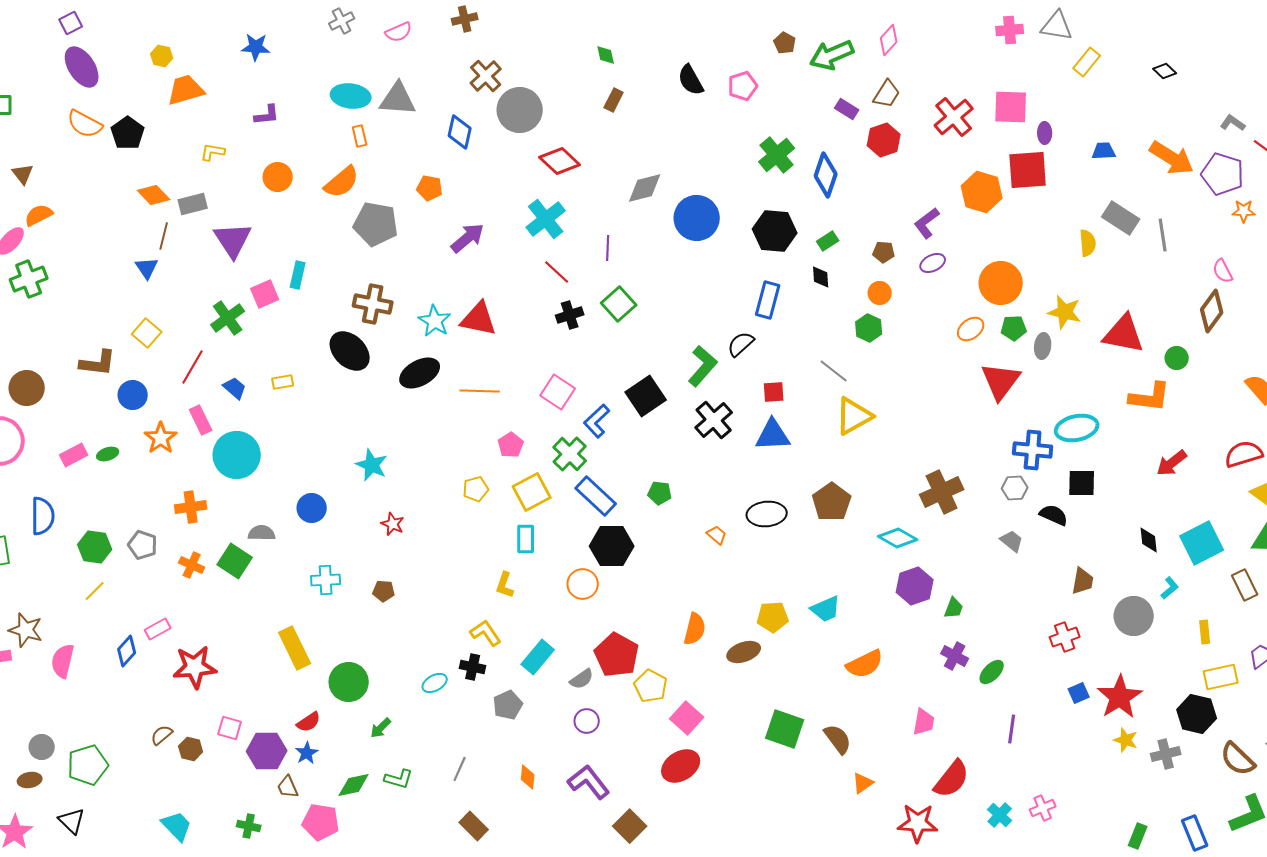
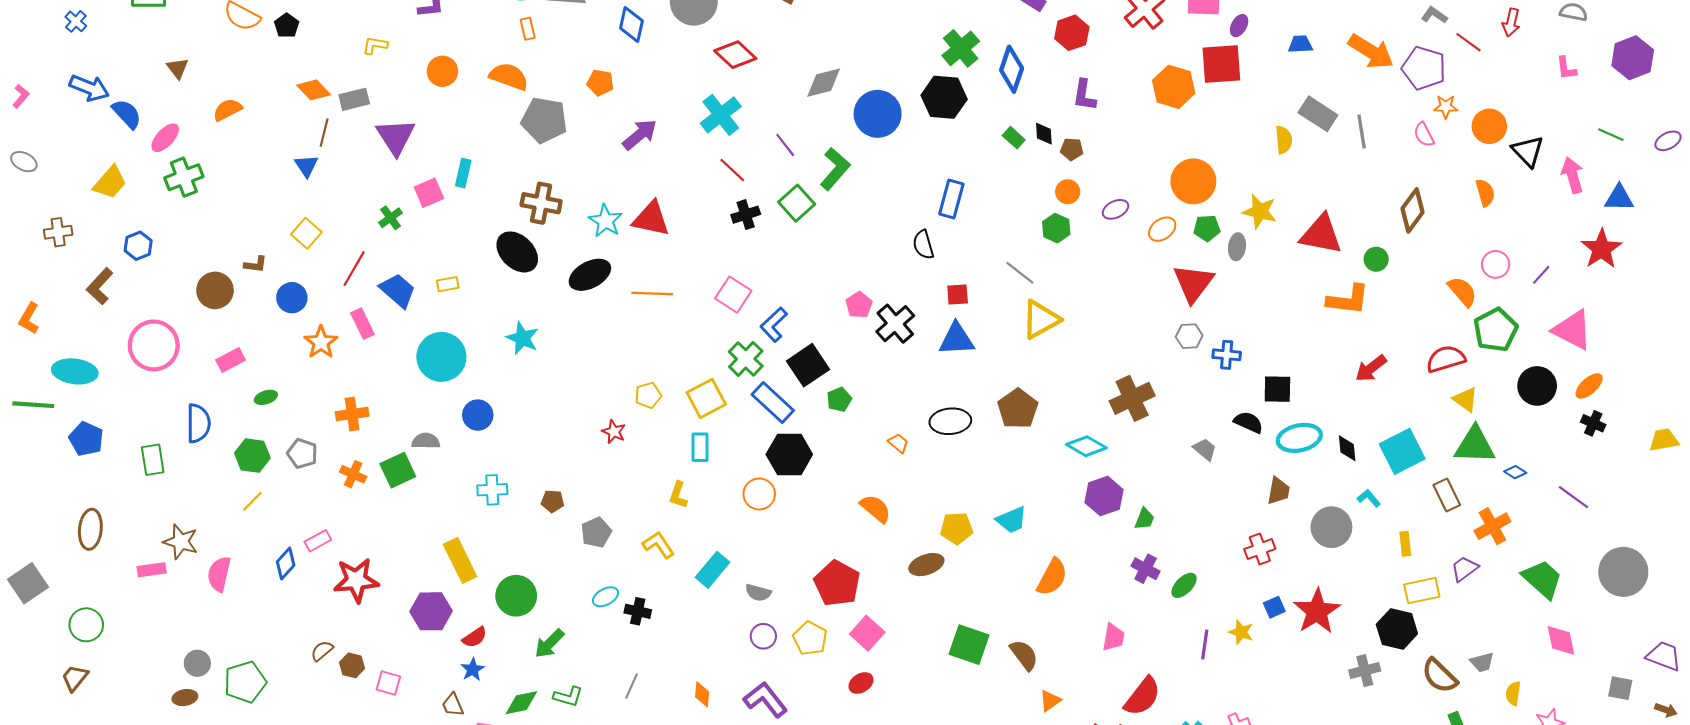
black pentagon: (128, 133) -> (287, 26), size x0.7
purple ellipse: (1045, 133) -> (1239, 26), turned 30
orange semicircle: (342, 182) -> (509, 76), turned -120
orange semicircle: (39, 215) -> (227, 110), moved
purple L-shape: (927, 223) -> (1084, 95), moved, turned -44
black hexagon: (775, 231) -> (944, 97), moved
green rectangle: (828, 241) -> (1014, 138), turned 75
purple line: (608, 248) -> (785, 145), turned -40
purple ellipse: (933, 263) -> (1115, 209), moved
pink semicircle: (1223, 271) -> (1424, 135), moved
black diamond: (821, 277) -> (1044, 134), moved
green cross: (228, 318) -> (391, 218), size x0.7
black semicircle: (741, 344) -> (923, 245), turned -64
brown L-shape: (98, 363) -> (255, 264), size x0.6
green L-shape: (703, 366) -> (835, 169), moved
brown circle: (27, 388) -> (215, 290), moved
blue trapezoid: (235, 388) -> (398, 290), size x1.5
black square: (646, 396) -> (808, 365), moved
cyan ellipse: (1077, 428) -> (1299, 438), moved
pink pentagon: (511, 445) -> (859, 305), moved
blue cross: (1033, 450) -> (1227, 355), size x0.7
green ellipse: (108, 454) -> (266, 397), moved
cyan circle: (237, 455) -> (441, 357), moved
cyan star: (372, 465) -> (522, 338), moved
gray hexagon: (1015, 488) -> (1189, 336), moved
green pentagon: (660, 493) -> (839, 399), turned -30
red star: (393, 524) -> (614, 432), moved
green square: (235, 561) -> (398, 470), turned 32
cyan L-shape: (1170, 588) -> (1369, 498), turned -90
orange semicircle: (695, 629) -> (876, 508), moved, turned -64
red pentagon: (617, 655) -> (837, 583), moved
orange semicircle: (865, 664) -> (1052, 577), turned -36
black cross: (473, 667) -> (638, 611), moved
gray semicircle: (582, 679) -> (758, 593), turned 50
yellow pentagon: (651, 686) -> (810, 638), moved
gray pentagon: (508, 705) -> (596, 532), moved
pink square: (230, 728) -> (388, 683), moved
green arrow: (381, 728) -> (549, 644), size x1.4
yellow star: (1126, 740) -> (1241, 632), moved
purple hexagon: (267, 751) -> (431, 611), moved
red ellipse: (681, 766) -> (861, 683), size x0.6

